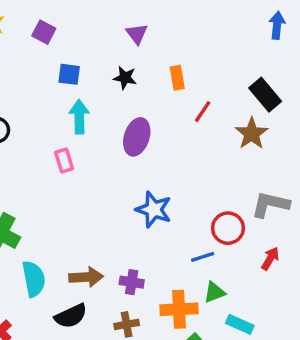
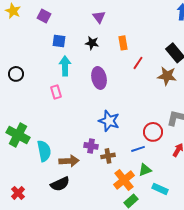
brown star: (252, 133) -> (167, 76), turned -30
purple ellipse: (137, 137) -> (99, 78), turned -30
cyan semicircle: (34, 279) -> (44, 151), moved
purple cross: (132, 282) -> (91, 146), moved
orange cross: (179, 309) -> (124, 180), turned -35
brown cross: (127, 324) -> (108, 156), moved

